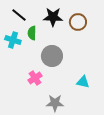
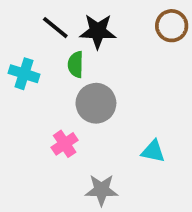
black line: (19, 15) -> (55, 28), moved
brown circle: (78, 22) -> (172, 26), moved
green semicircle: (32, 33) -> (76, 64), moved

